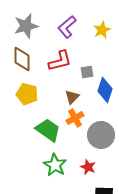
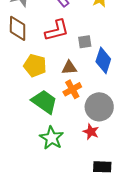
yellow pentagon: (27, 94) -> (35, 66), moved
brown triangle: (72, 97) -> (69, 68), turned 42
red star: (88, 167) -> (91, 132), moved

